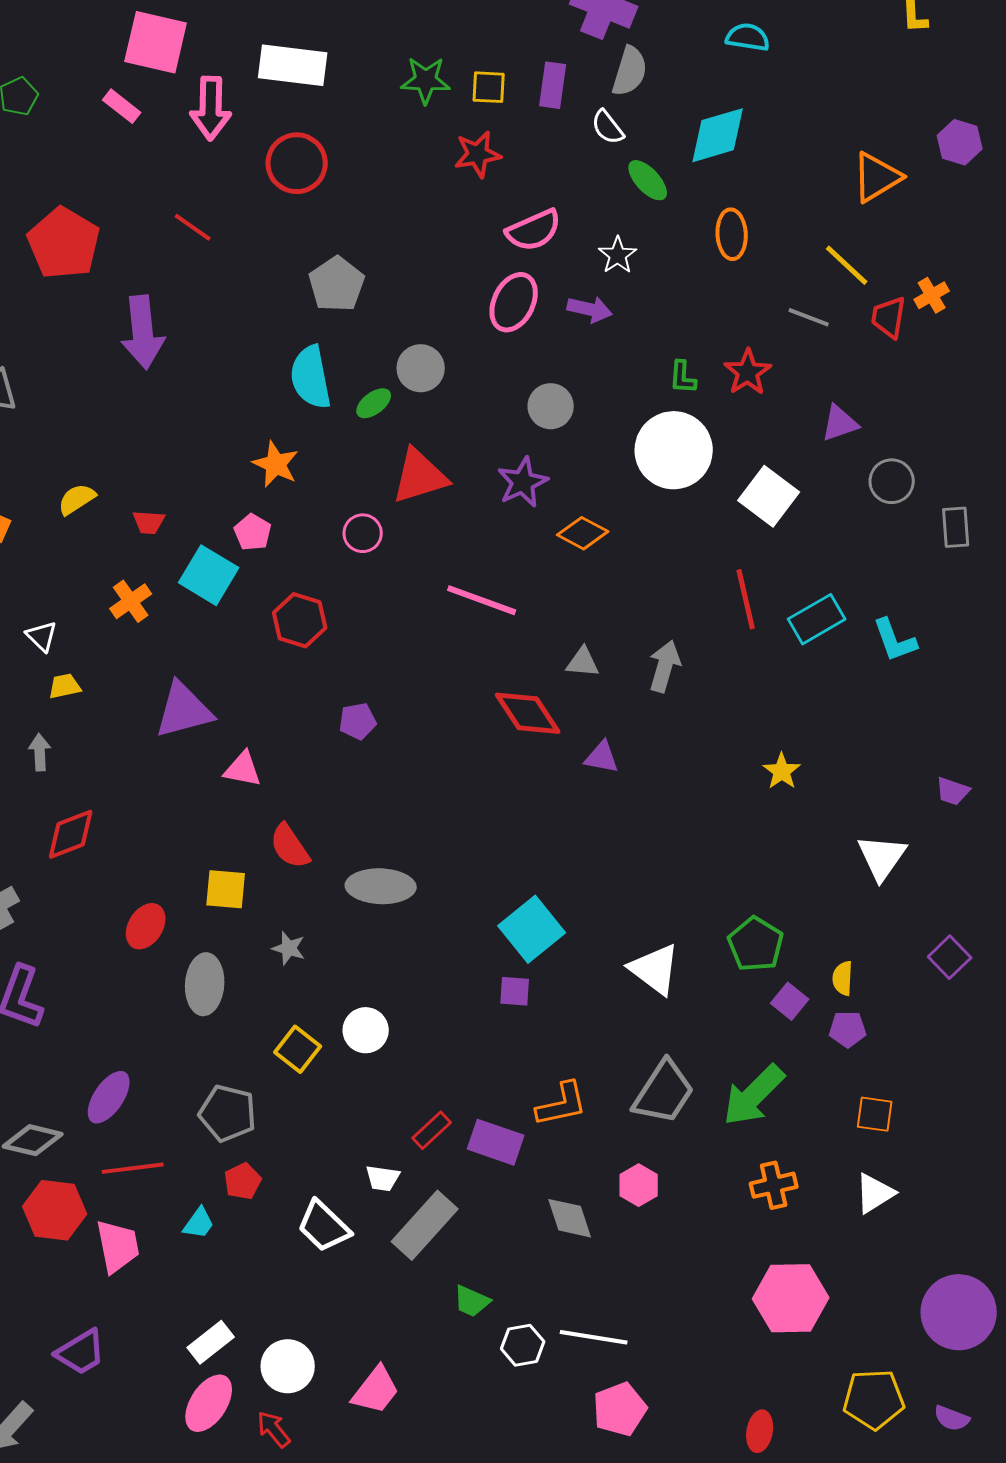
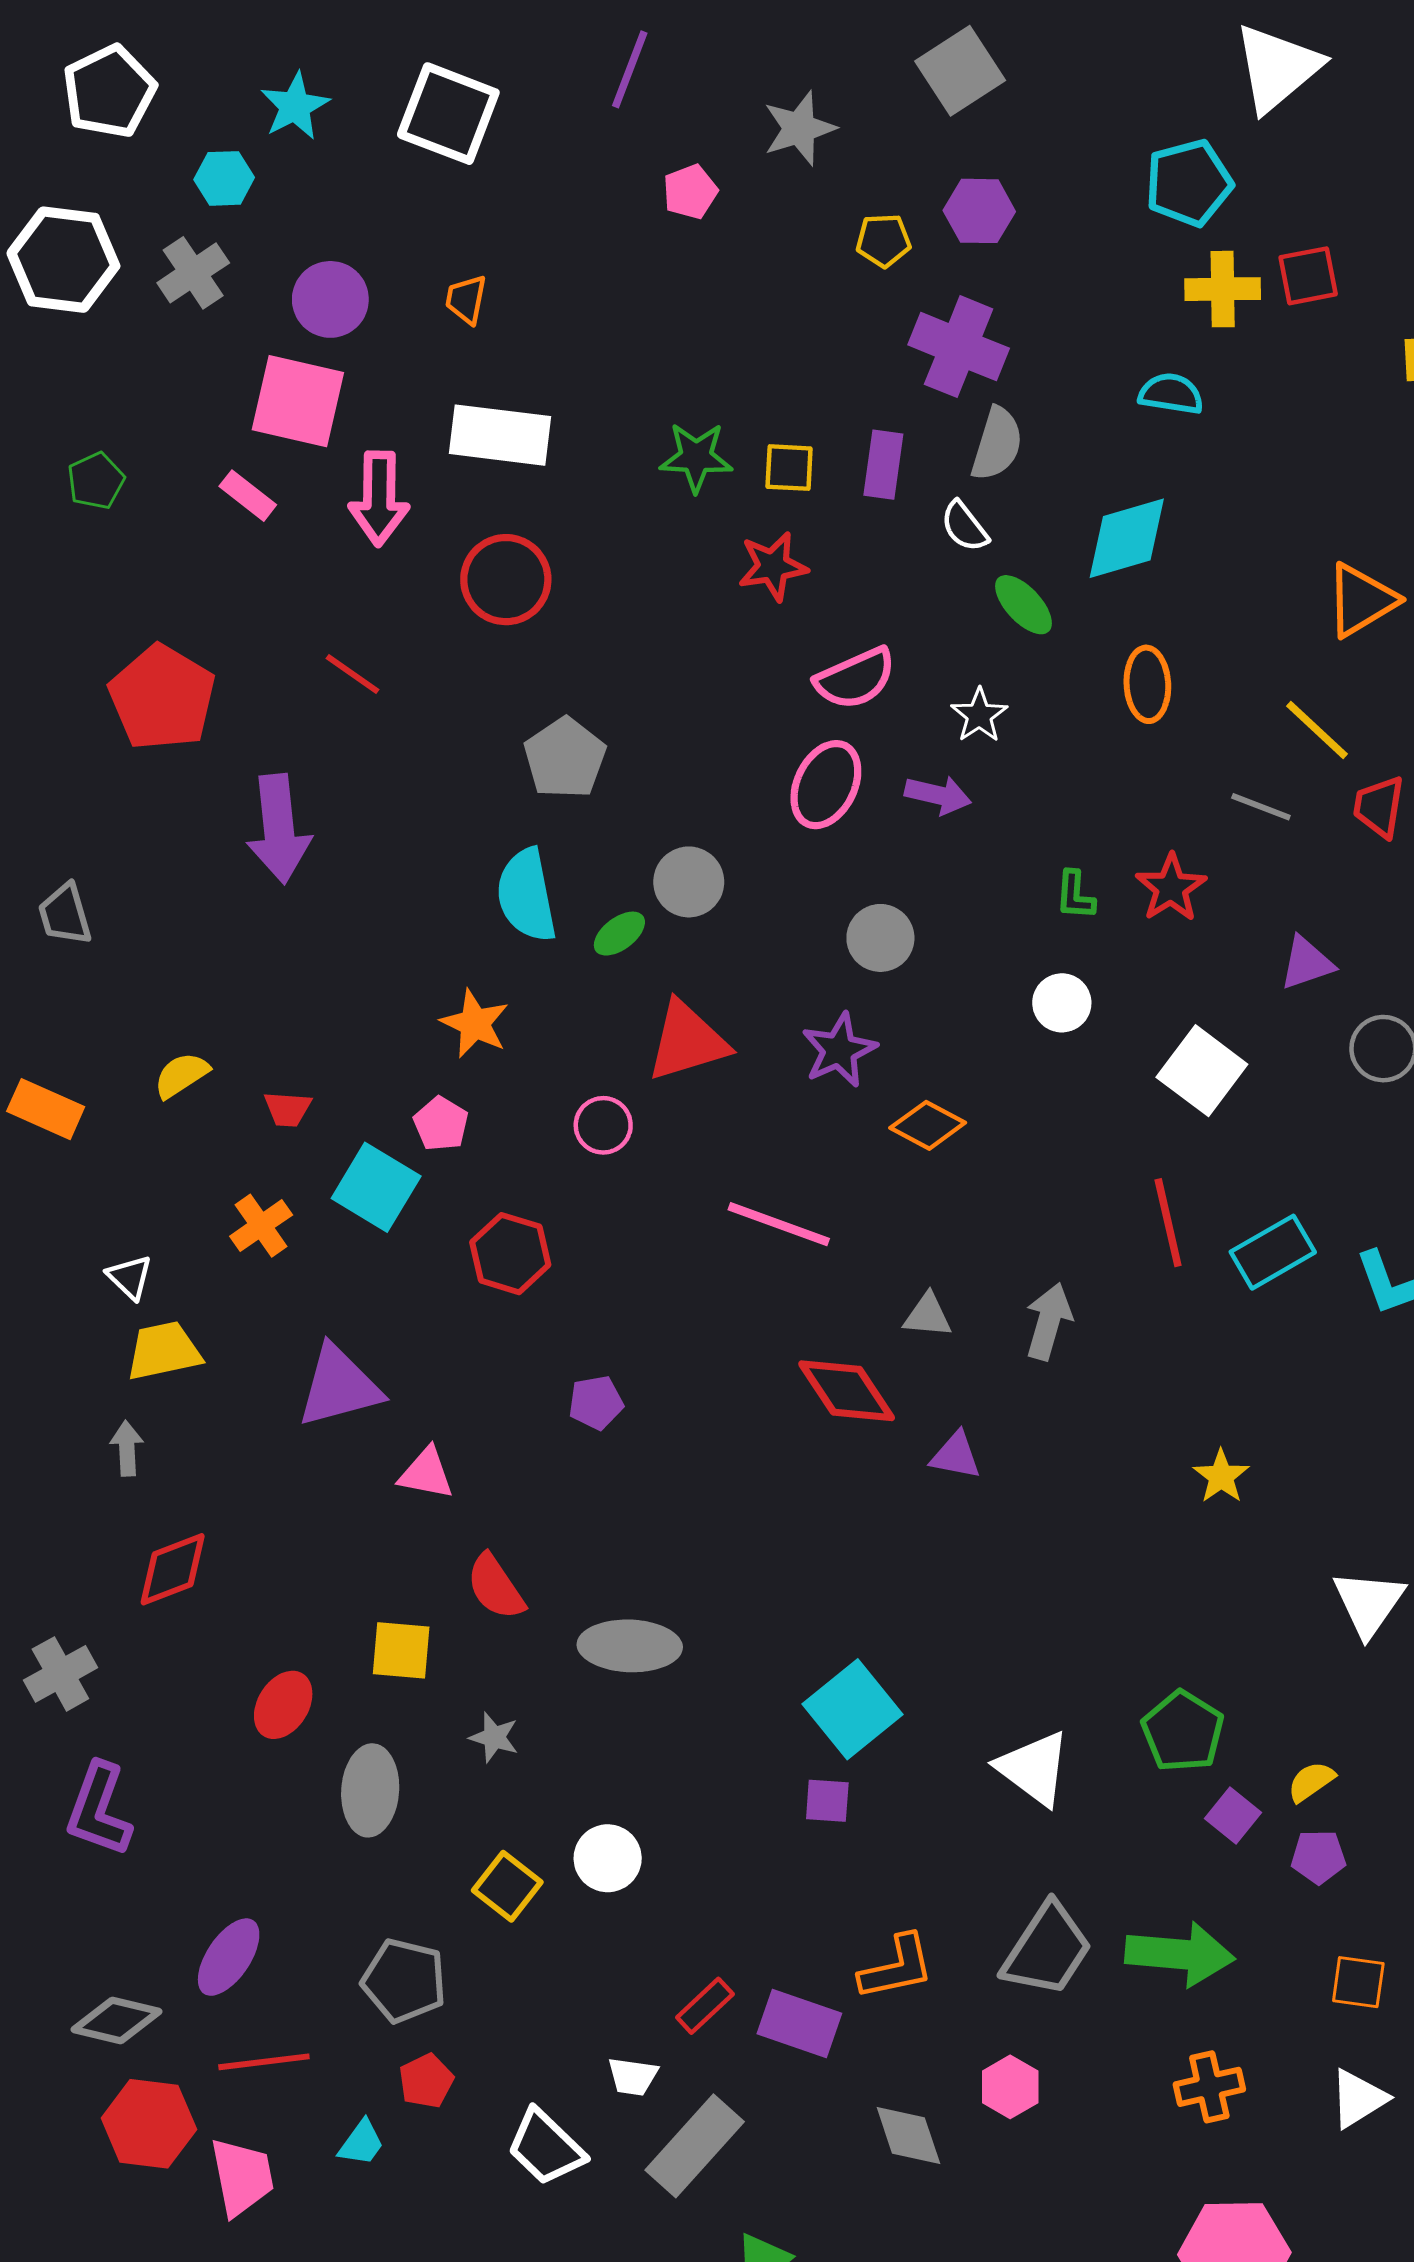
white circle: (674, 450) -> (1062, 1003), size x0.5
yellow trapezoid: (65, 686) -> (164, 1351), size x1.6
yellow semicircle: (843, 978) -> (1311, 1782), turned 52
green arrow: (754, 1095) -> (1180, 1954), turned -130

